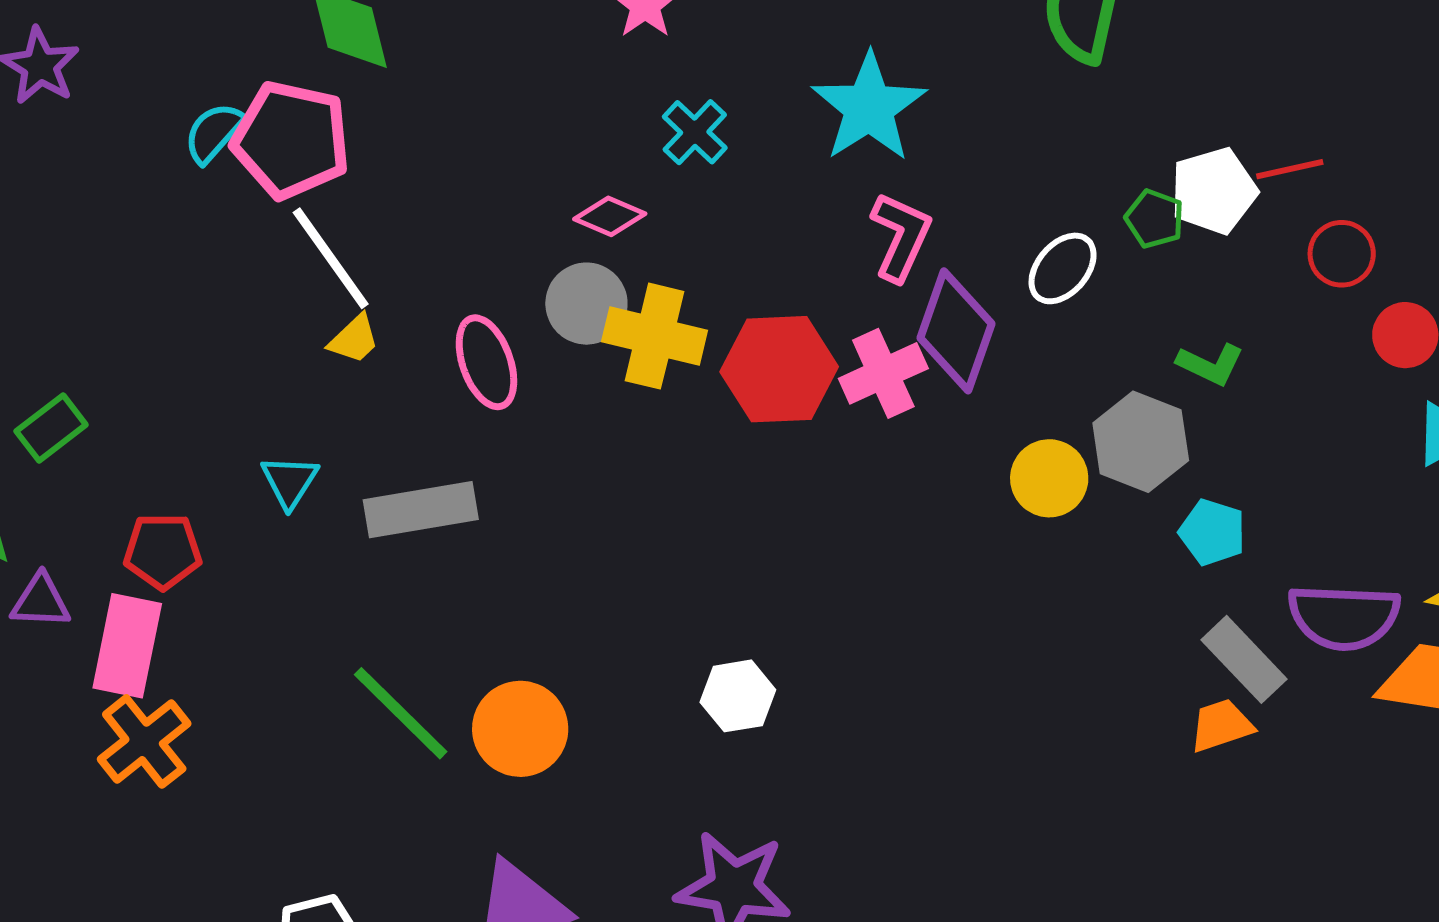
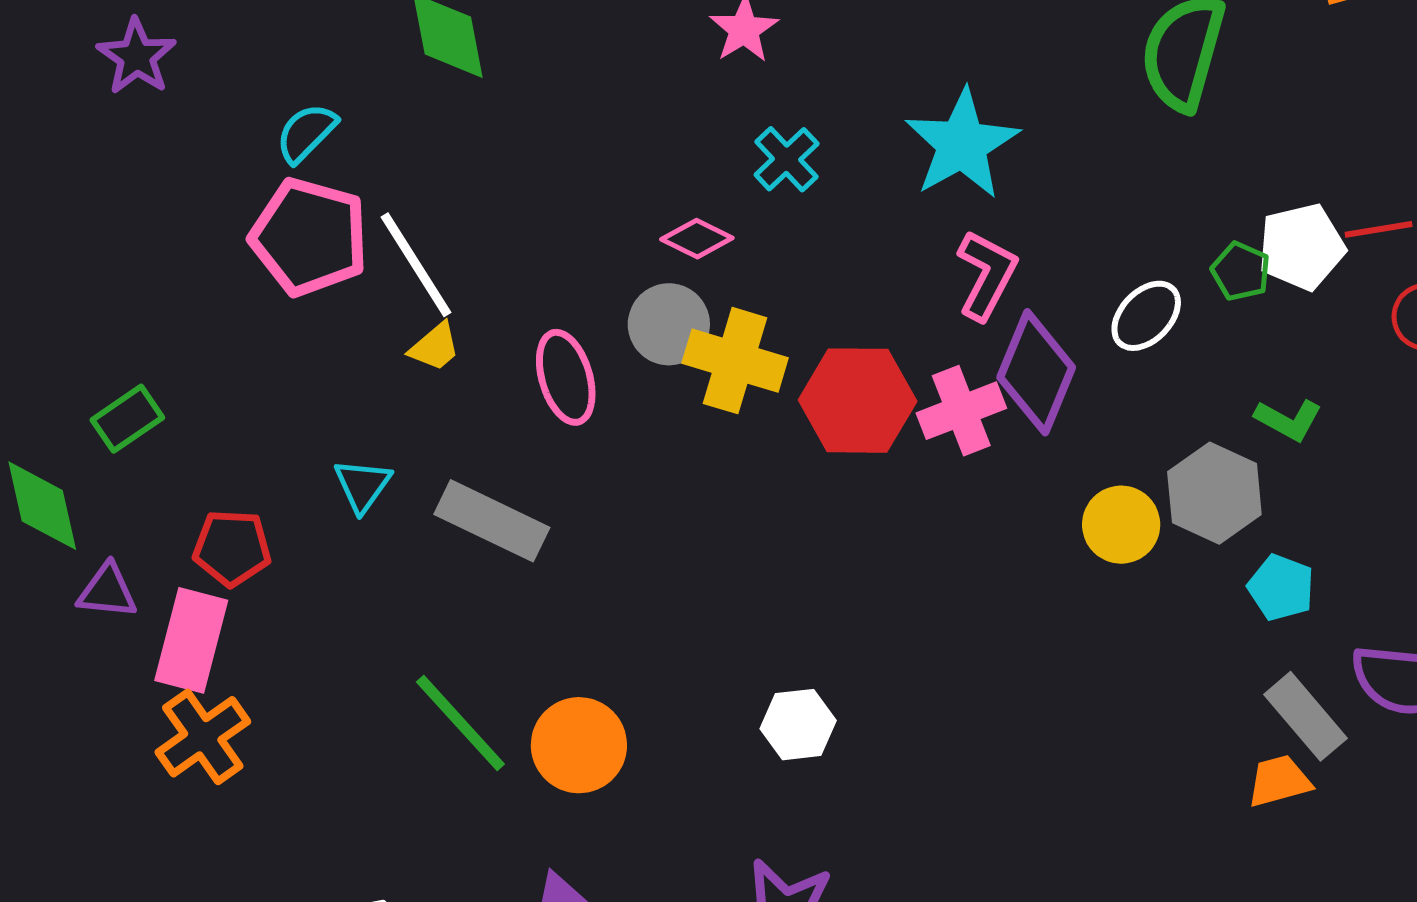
pink pentagon: (291, 140) -> (309, 237), moved
gray rectangle: (421, 510) -> (492, 521), turned 32

